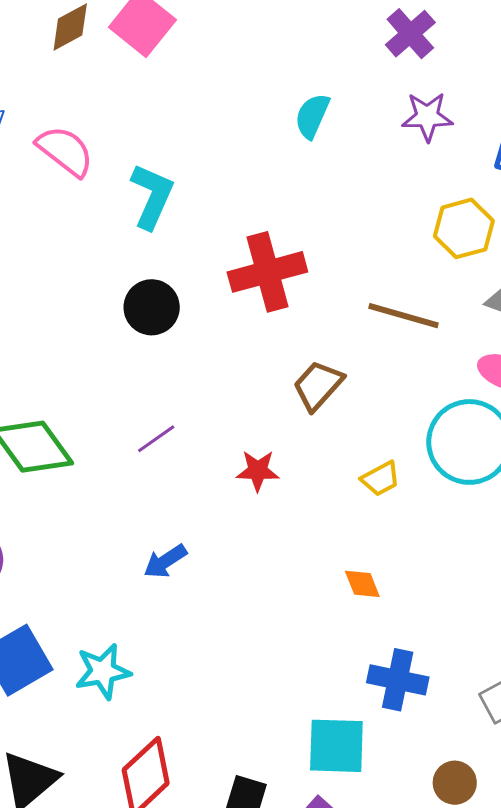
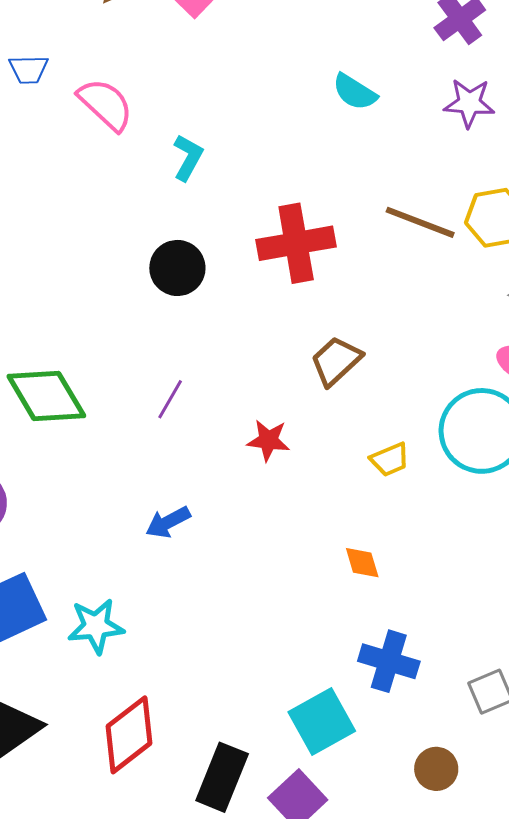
cyan semicircle: (312, 116) -> (355, 92), turned -87
cyan L-shape: (152, 196) -> (188, 157), size x0.7
brown line: (404, 316) -> (420, 222), moved
purple line: (156, 439) -> (170, 399), turned -30
cyan square: (336, 746) -> (322, 721), turned -36

